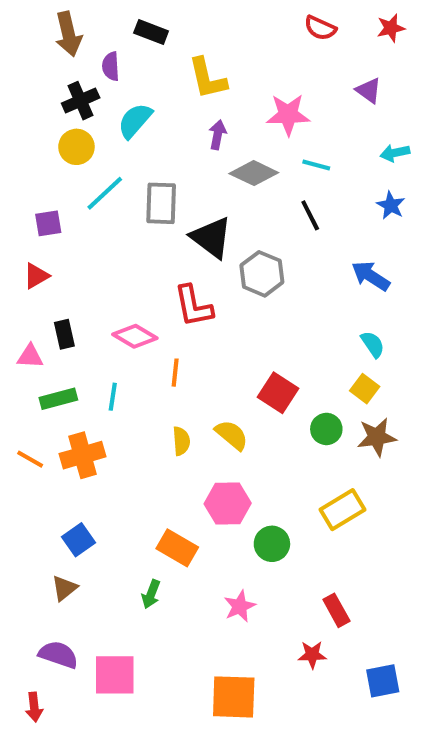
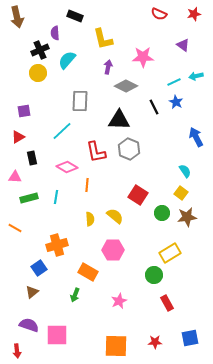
brown arrow: (68, 34) -> (17, 17), moved
cyan line: (316, 165) -> (174, 82), moved, turned -40
cyan line: (105, 193) -> (62, 131), moved
blue star: (391, 205) -> (176, 102), moved
black triangle: (211, 238) -> (119, 120), moved, turned -35
gray hexagon: (262, 274) -> (129, 149), moved
blue arrow: (371, 276) -> (196, 137), moved, turned 30
black rectangle: (64, 334) -> (32, 158), moved
orange cross: (83, 455) -> (57, 245), moved
green circle: (272, 544) -> (154, 275), moved
red star: (312, 655) -> (155, 342), moved

